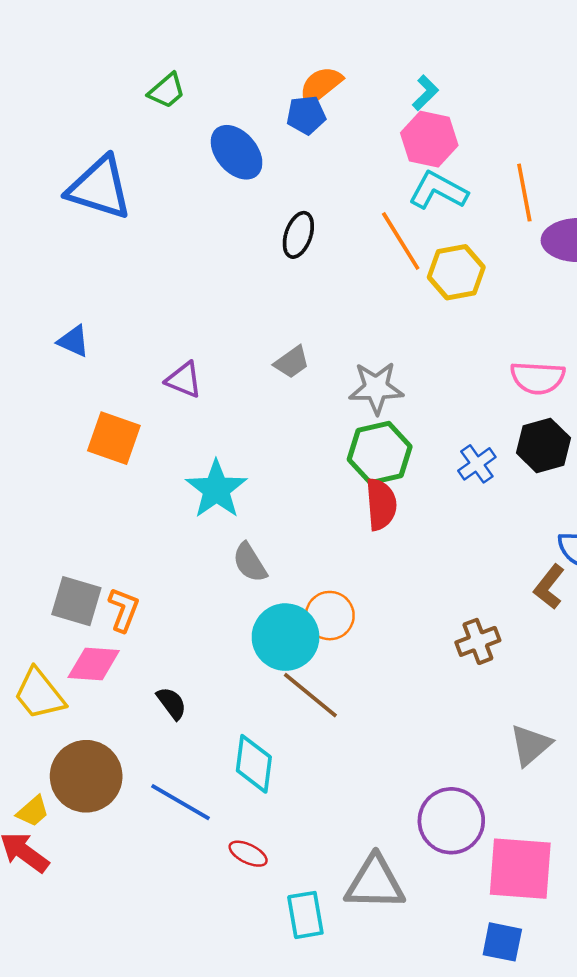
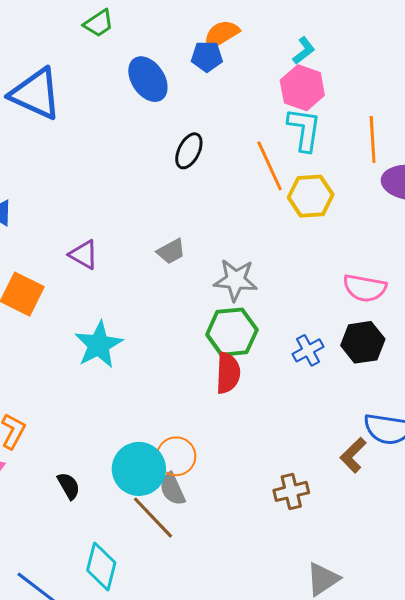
cyan L-shape: (438, 191) -> (304, 129), turned 63
gray semicircle: (250, 562) -> (172, 489), moved
black semicircle: (172, 703) -> (69, 486), moved

